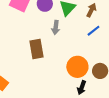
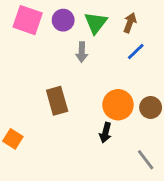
brown rectangle: (37, 49) -> (57, 101), moved
black arrow: (82, 88) -> (106, 133), moved

